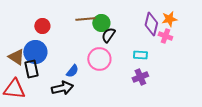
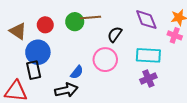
green circle: (101, 23) -> (75, 22), moved
purple diamond: (151, 24) -> (146, 20), moved, turned -35
cyan rectangle: (140, 55) -> (148, 55), size x1.6
brown triangle: (16, 57) -> (18, 31), moved

